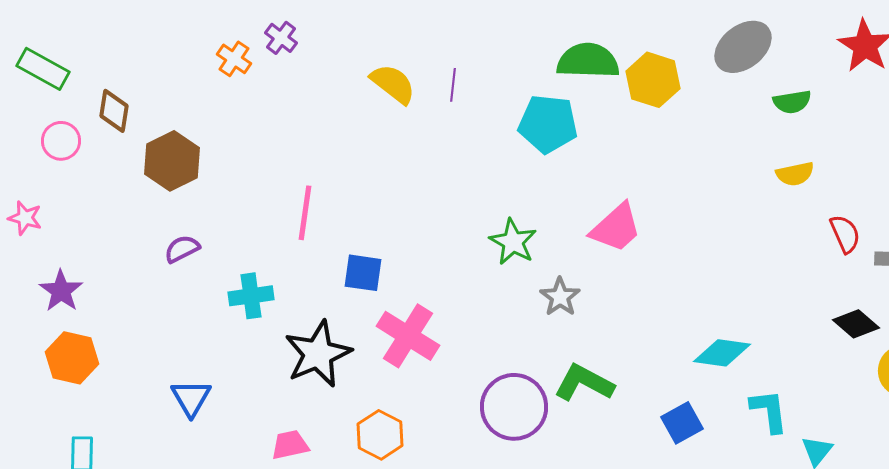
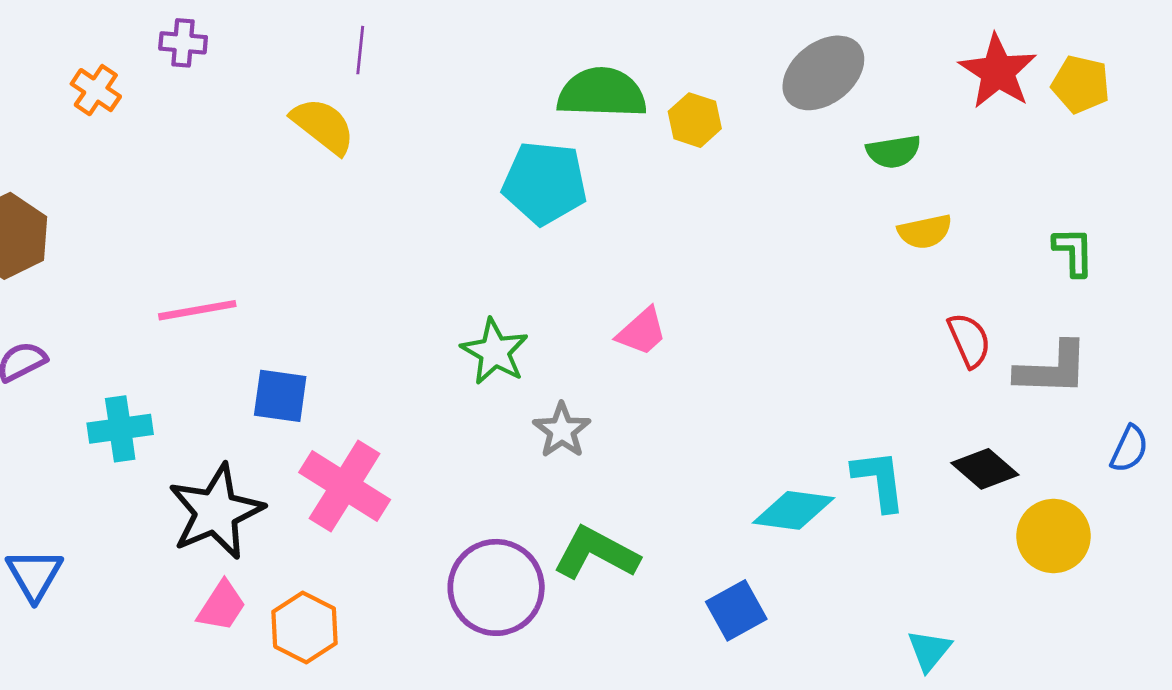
purple cross: (281, 38) -> (183, 43), moved, turned -32
yellow hexagon: (653, 80) -> (695, 120), size x0.7
purple line: (453, 85) -> (360, 50), moved
yellow semicircle: (795, 174) -> (925, 232), moved
pink line: (305, 213) -> (197, 310), turned 72
pink trapezoid: (616, 228) -> (642, 332), size x0.7
cyan L-shape: (769, 411) -> (879, 480), moved
pink trapezoid: (290, 445) -> (222, 606), moved, turned 135

